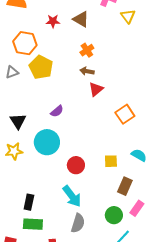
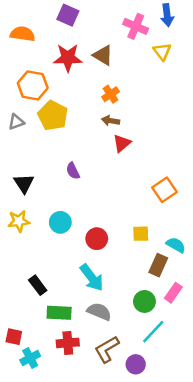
red star: (53, 21) -> (68, 58), size x1.6
purple semicircle: (57, 111) -> (73, 171), turned 104
orange square: (125, 114) -> (165, 190), moved
cyan circle: (47, 142) -> (60, 222), moved, size x0.7
cyan semicircle: (139, 155) -> (176, 245), moved
black rectangle: (29, 202) -> (38, 285), turned -49
gray semicircle: (78, 223) -> (99, 312), turned -84
green rectangle: (33, 224) -> (59, 313), moved

